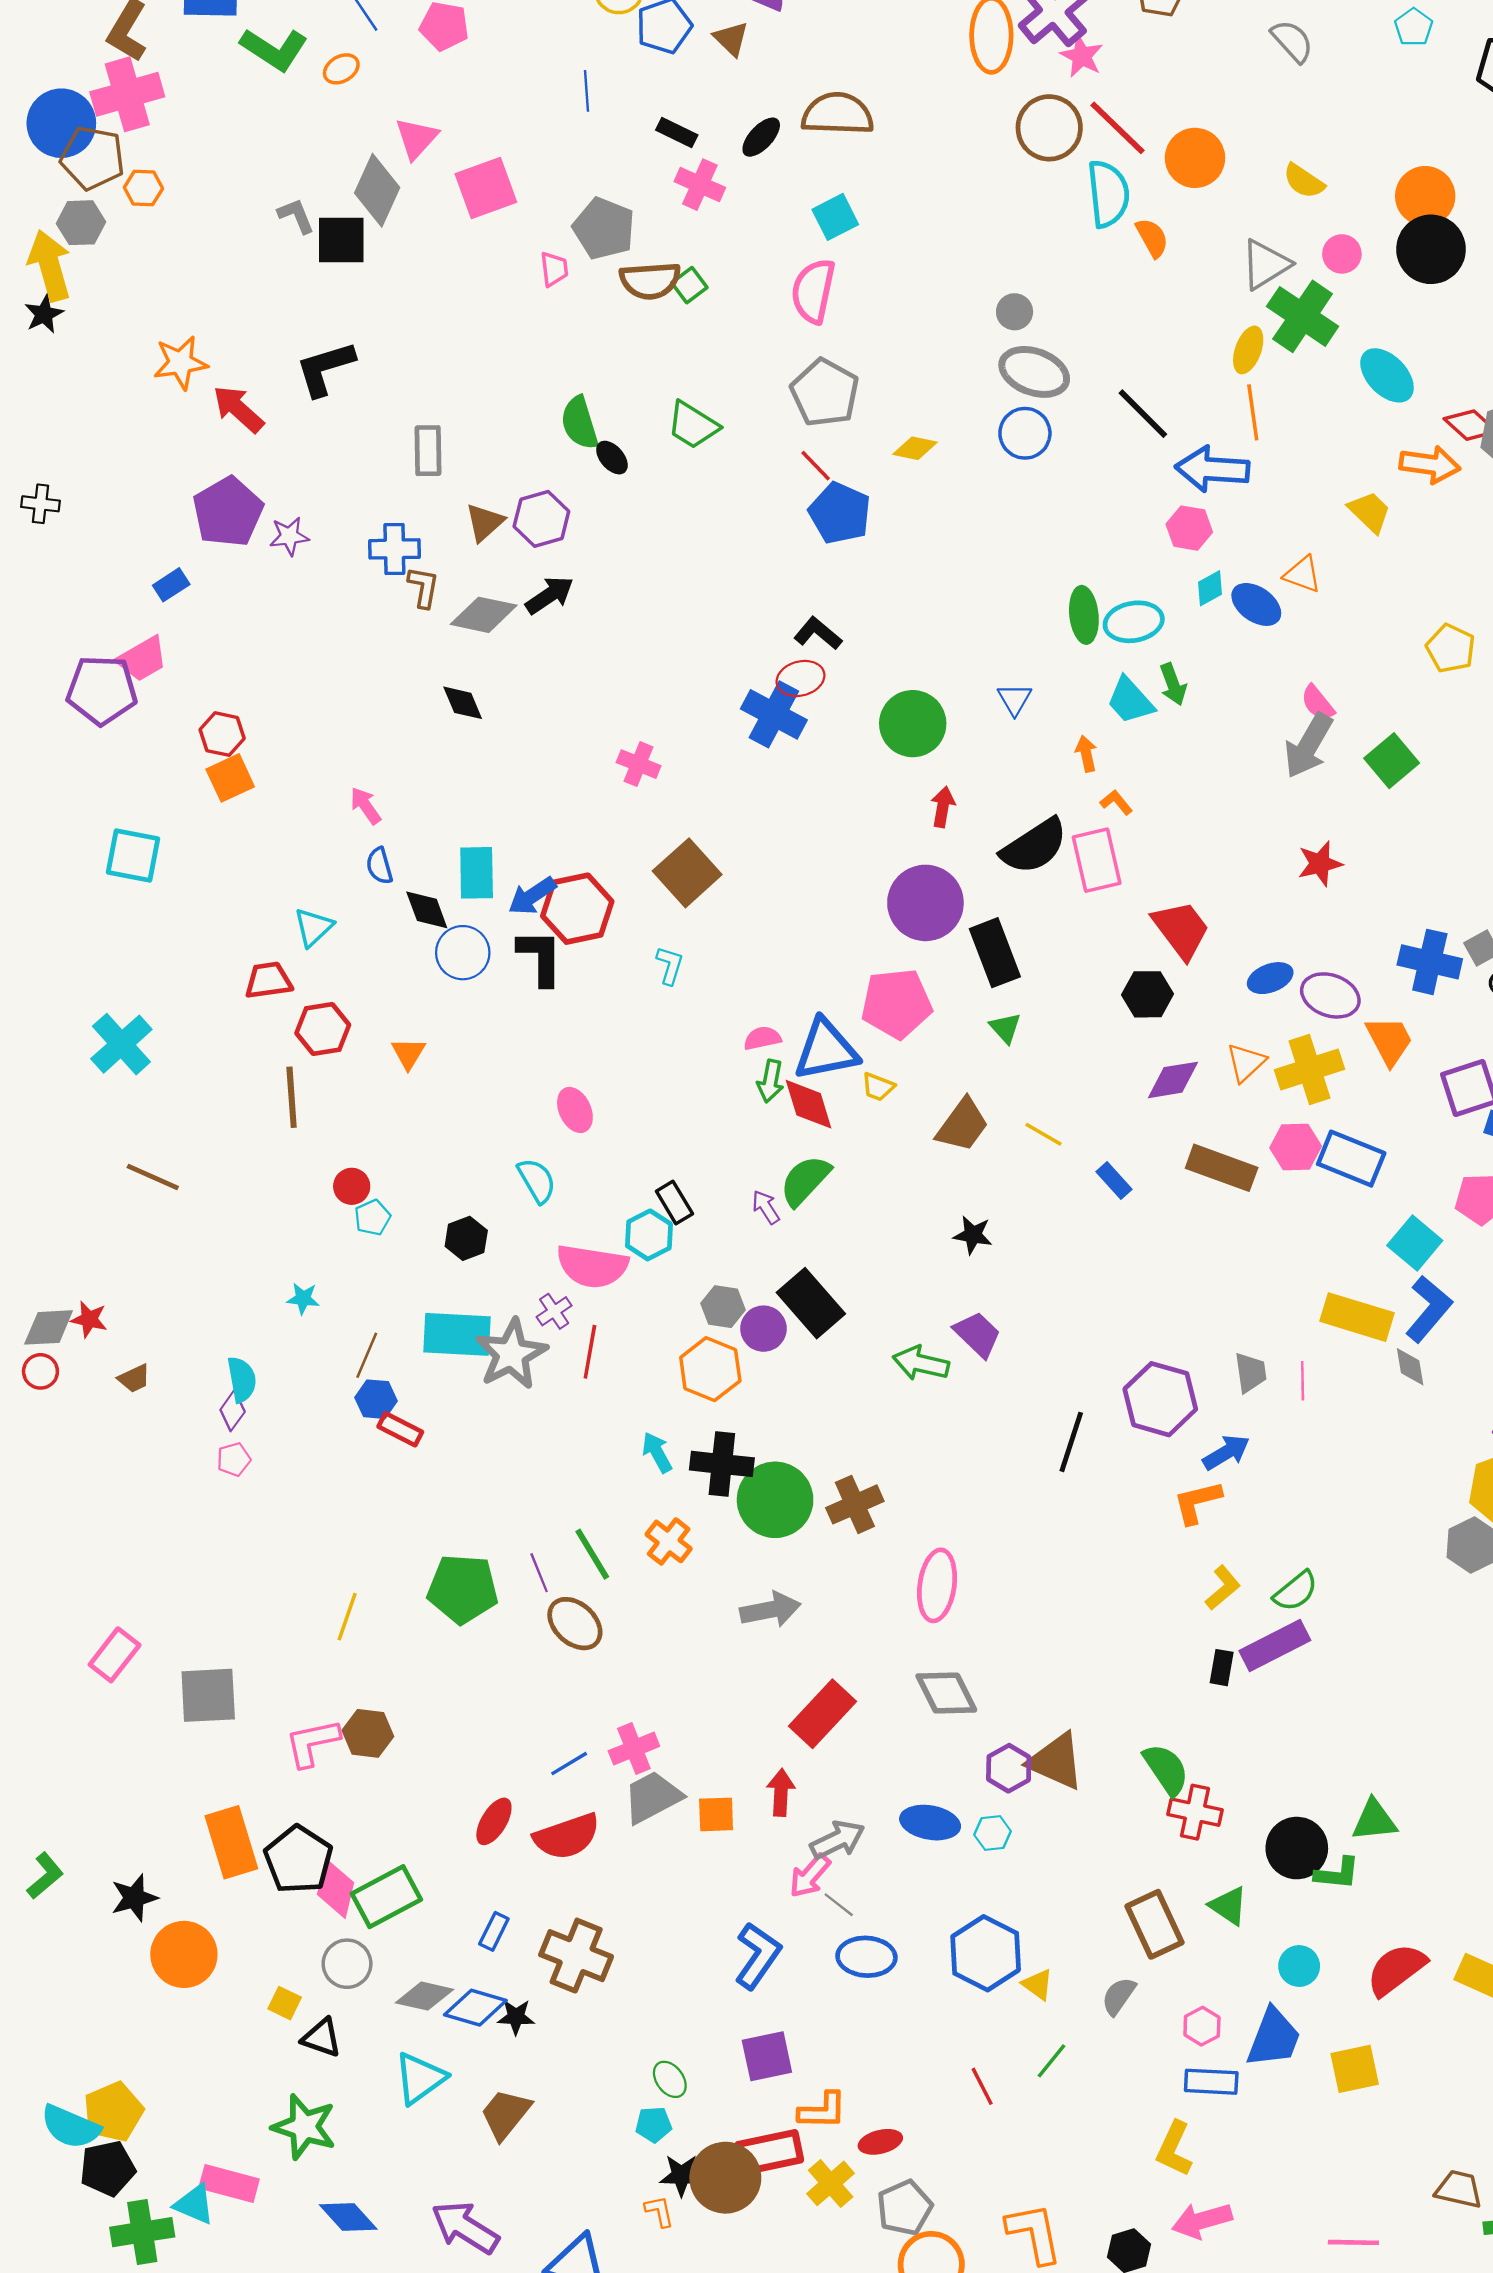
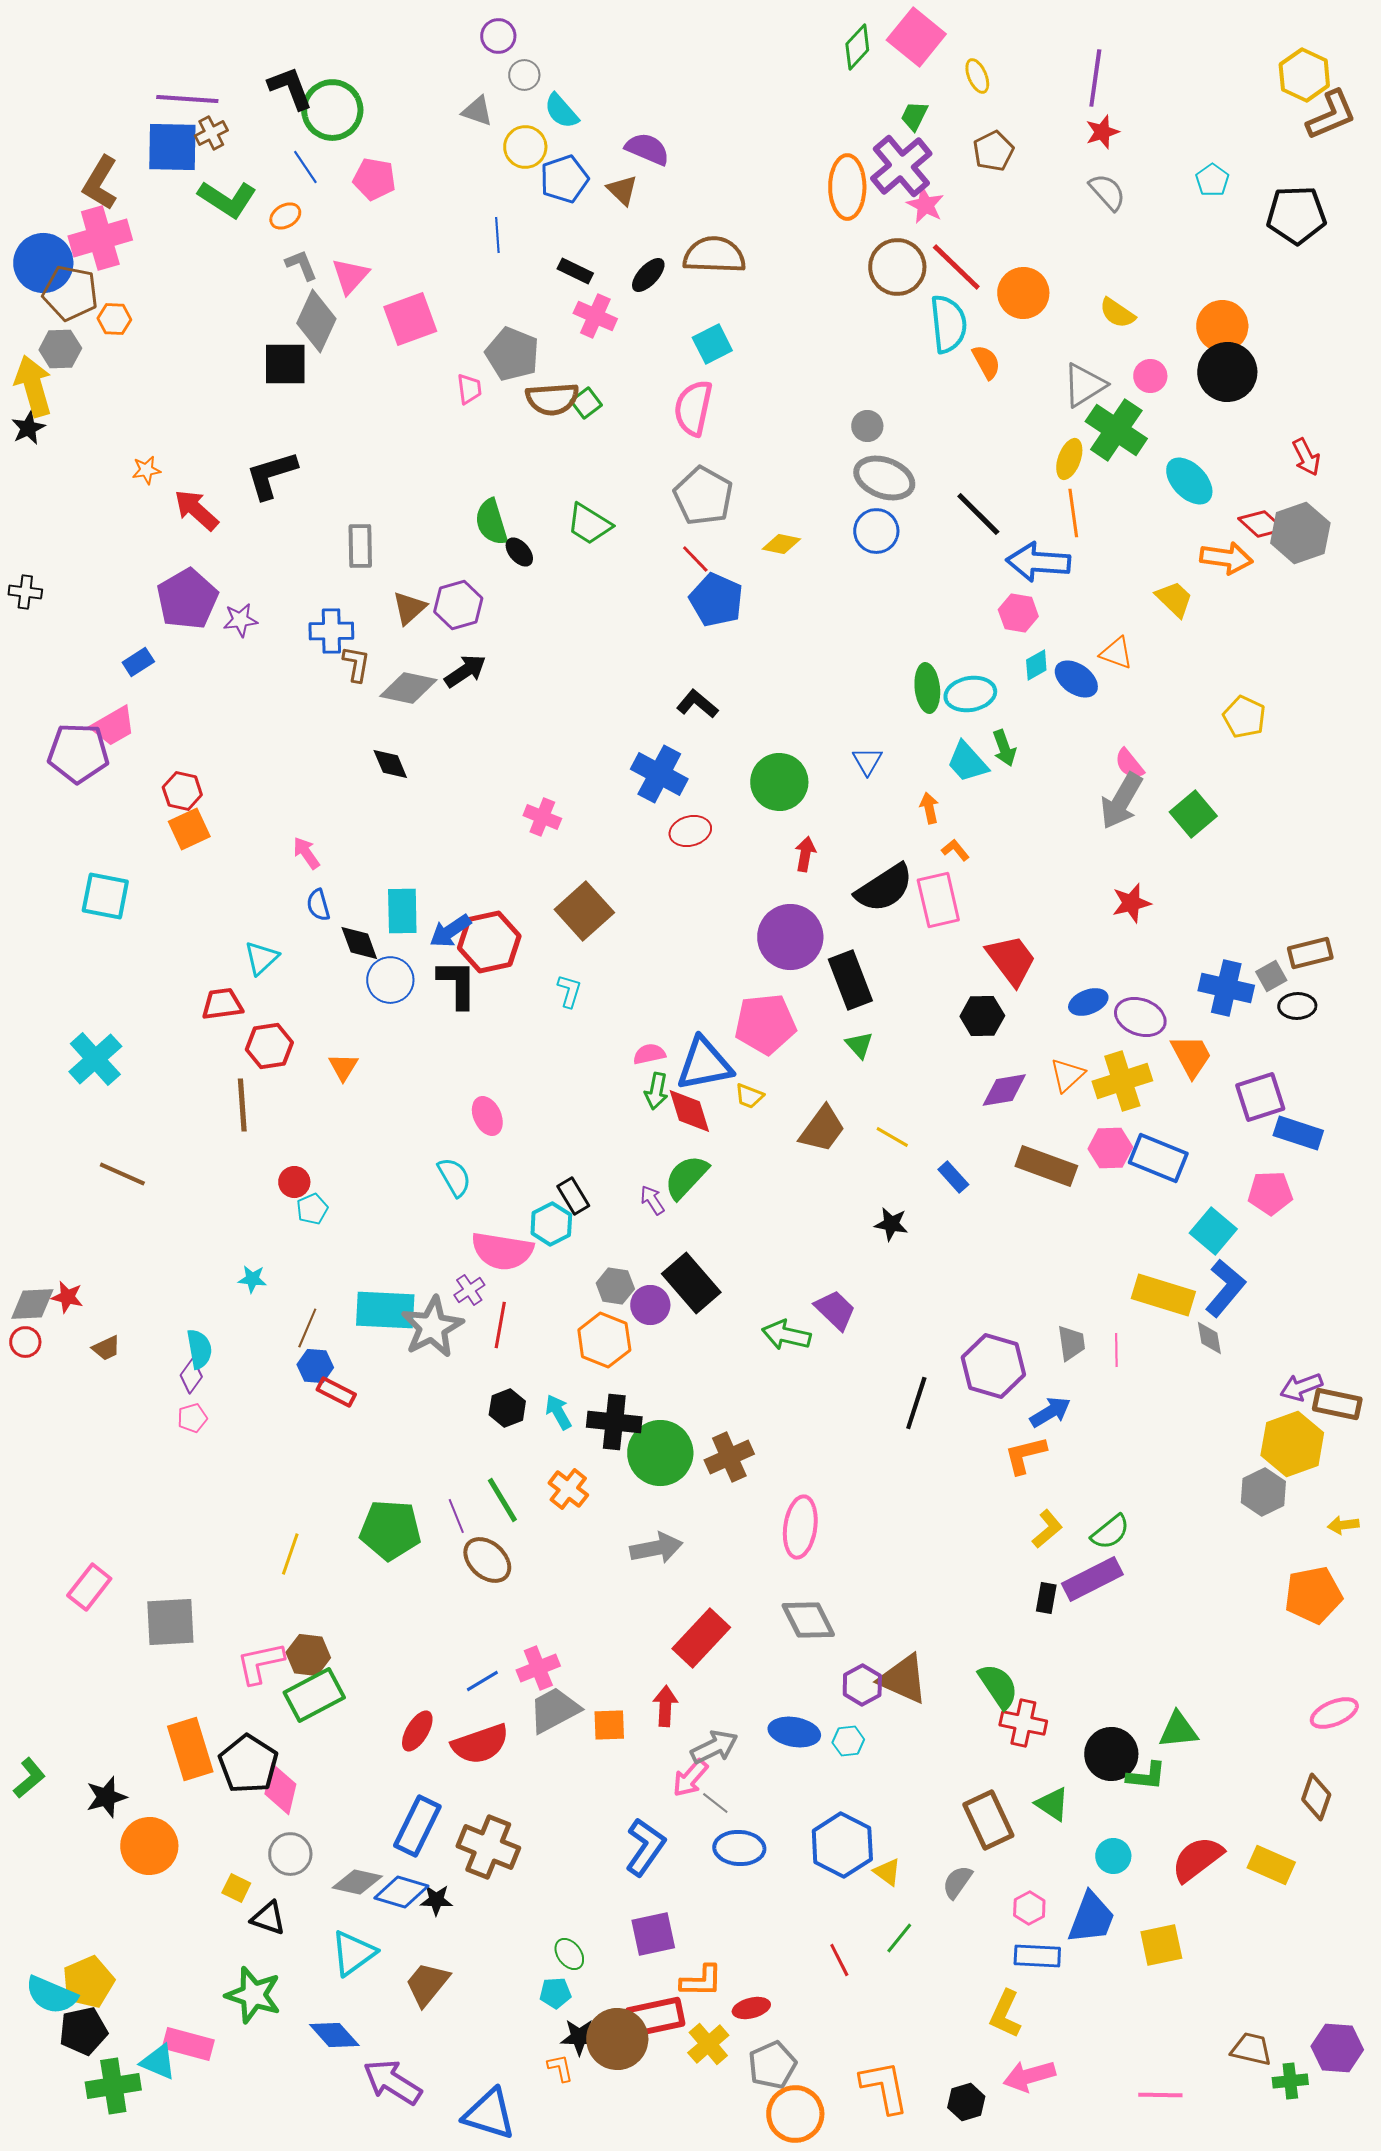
gray L-shape: (296, 216) -> (301, 265), moved
orange star: (180, 363) -> (146, 470), size x0.6
red ellipse: (801, 678) -> (690, 831), moved
black star: (973, 1235) -> (891, 1224), moved
black hexagon: (466, 1238) -> (507, 1408), moved
green rectangle: (386, 1897) -> (314, 1695), moved
blue rectangle: (494, 1931) -> (417, 1826), size x1.8
blue diamond: (348, 2217) -> (334, 2035), moved

